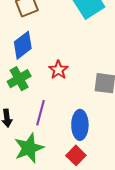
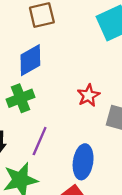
red star: (58, 70) -> (88, 95), moved

